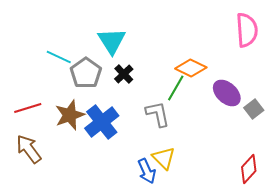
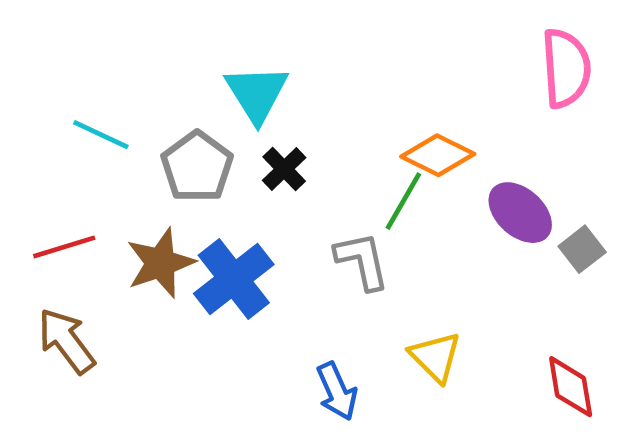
cyan line: (59, 57) -> (101, 135), moved
yellow triangle: (164, 158) -> (435, 357), moved
red diamond: (249, 169) -> (571, 387), turned -52

